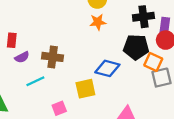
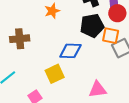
brown cross: (53, 57) -> (20, 39), moved

